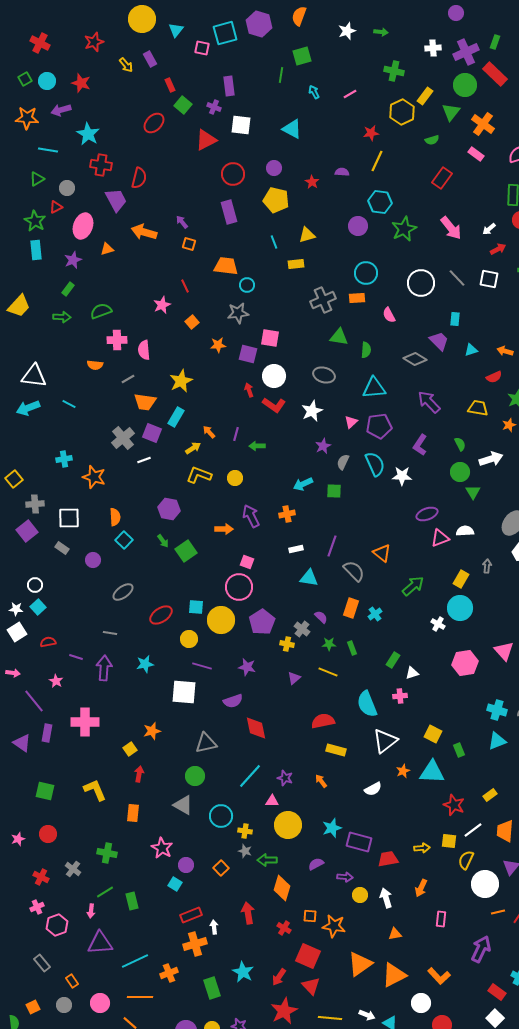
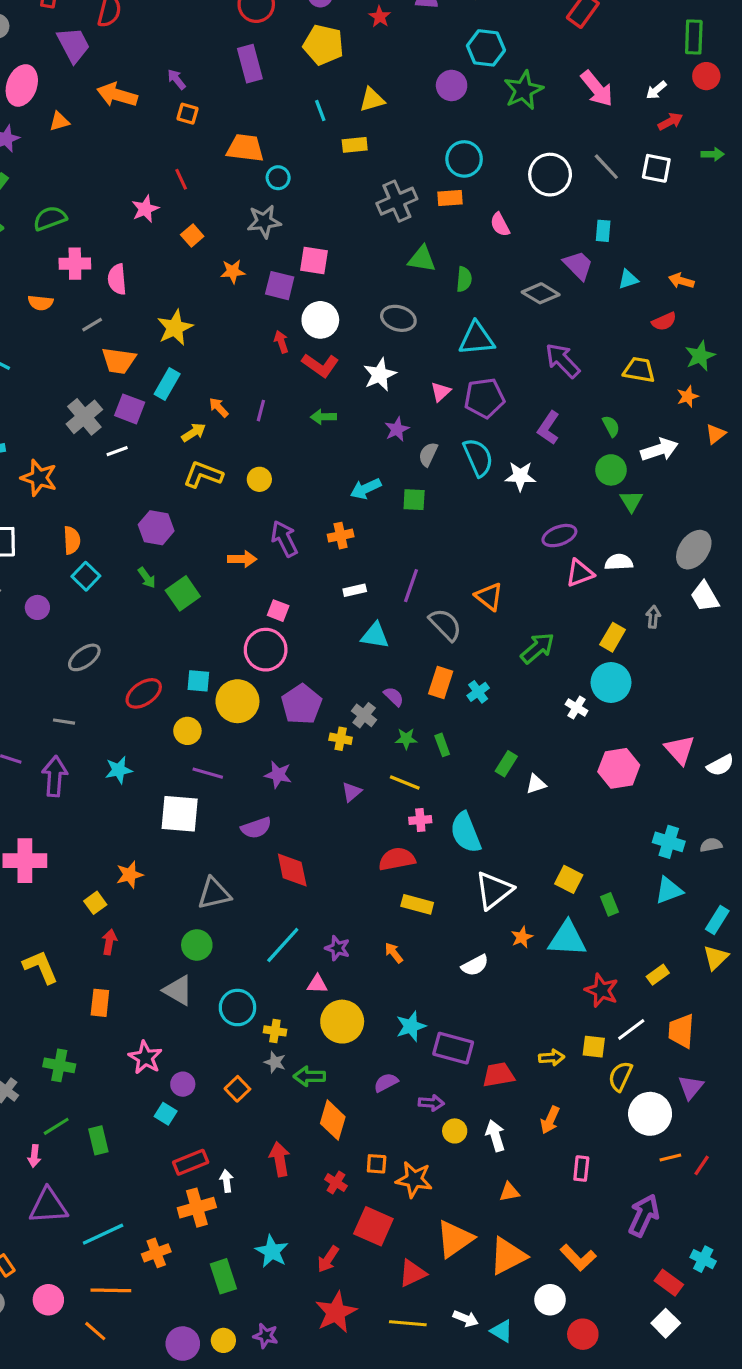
green arrow: (257, 446) -> (323, 417), moved
pink cross: (400, 696) -> (420, 820), moved
red triangle: (311, 986) -> (412, 1273), moved, turned 48

